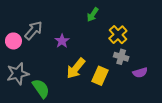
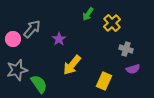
yellow cross: (118, 35) -> (112, 23), moved
gray cross: (121, 57) -> (126, 49), moved
yellow rectangle: (100, 76) -> (104, 81), moved

